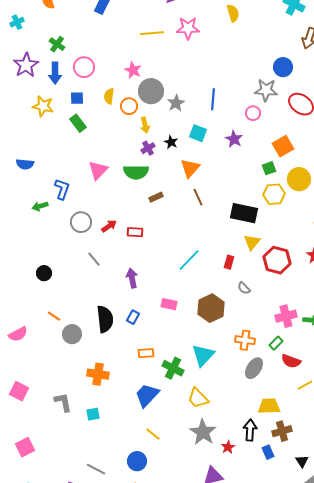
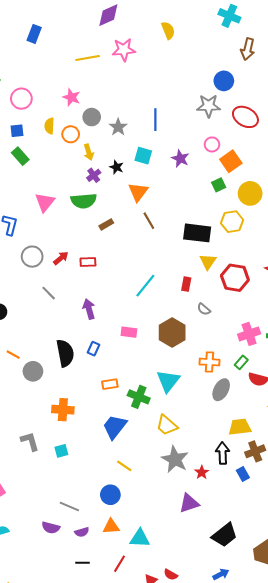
gray circle: (151, 91) -> (92, 117), size x0.7
pink circle: (253, 113) -> (212, 144), moved
yellow hexagon: (274, 194) -> (232, 222), moved

